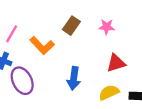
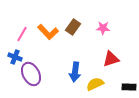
orange L-shape: (42, 46) -> (48, 32), moved
yellow semicircle: (109, 92) -> (95, 84), moved

